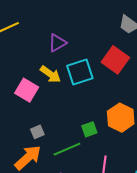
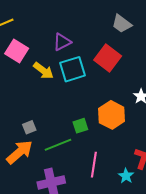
purple triangle: (57, 43) -> (62, 42), moved
pink square: (27, 90) -> (17, 51), moved

